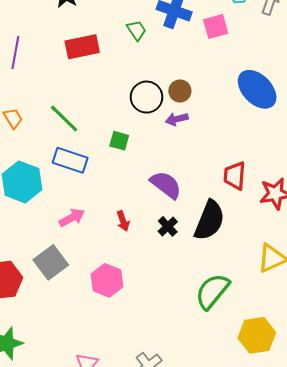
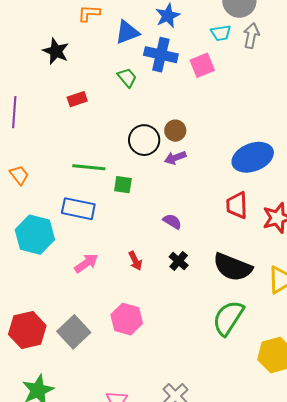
red rectangle: (82, 47) -> (77, 99), size x0.6
blue ellipse: (257, 89) -> (253, 157), moved, turned -60
green line: (64, 119) -> (89, 167), moved, turned -32
purple semicircle: (166, 185) -> (172, 221), size x0.6
black semicircle: (209, 220) -> (233, 267), moved, turned 96
gray square: (51, 262) -> (74, 332), moved

